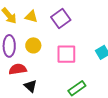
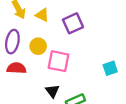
pink square: (66, 54) -> (59, 61), moved
black triangle: (30, 86) -> (52, 91), moved

